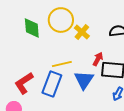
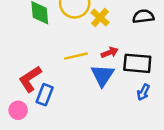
red arrow: (98, 59) -> (110, 52), moved, turned 40
blue rectangle: (52, 84) -> (45, 95), moved, size x0.7

